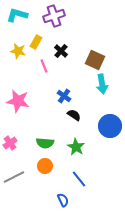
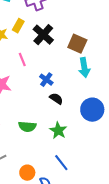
black cross: (61, 51) -> (43, 35), size x1.5
pink line: (44, 66) -> (22, 60), moved
orange circle: (45, 166) -> (27, 173), moved

